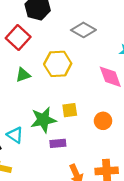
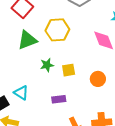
green triangle: (23, 75) -> (27, 40), size x1.5
green star: (43, 120) -> (47, 65), moved, size x0.6

